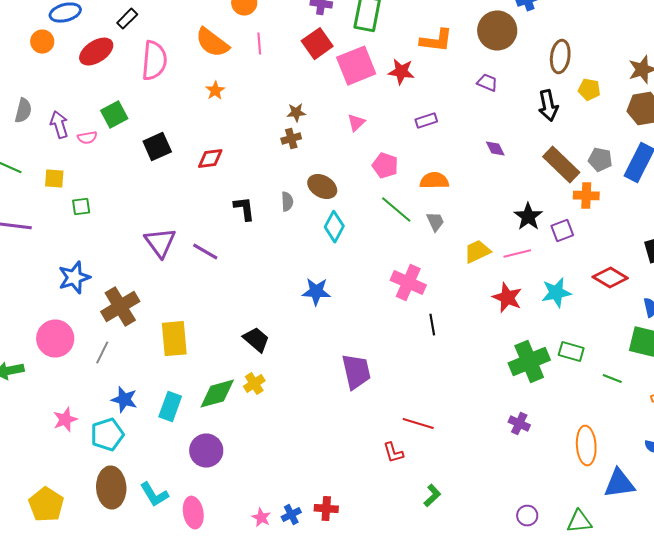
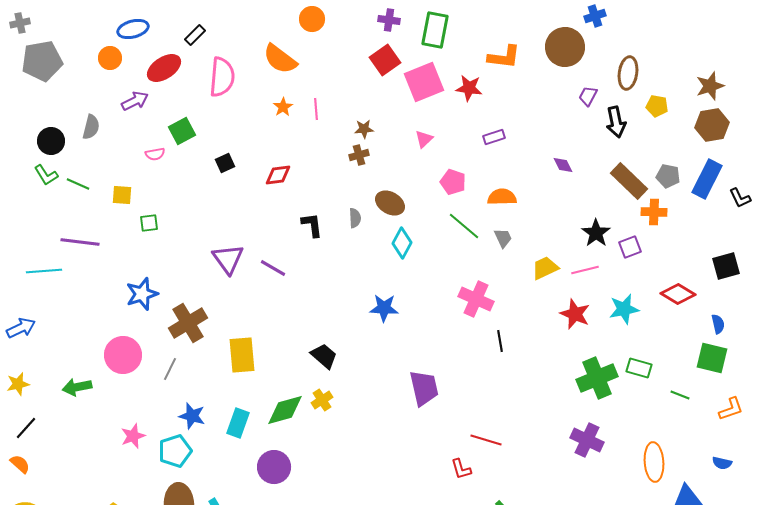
pink line: (259, 44) -> (316, 109), moved
purple trapezoid: (487, 83) -> (588, 96), moved, turned -85
purple arrow: (59, 125) -> (135, 101), moved, turned 80
black square: (157, 147) -> (225, 163), size x0.7
purple cross: (519, 424) -> (587, 440), size x1.5

